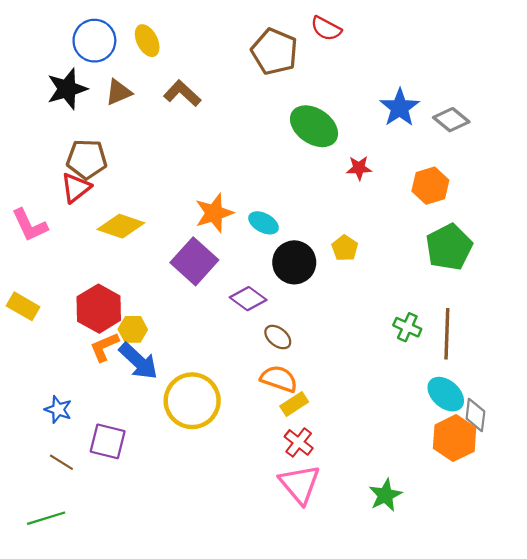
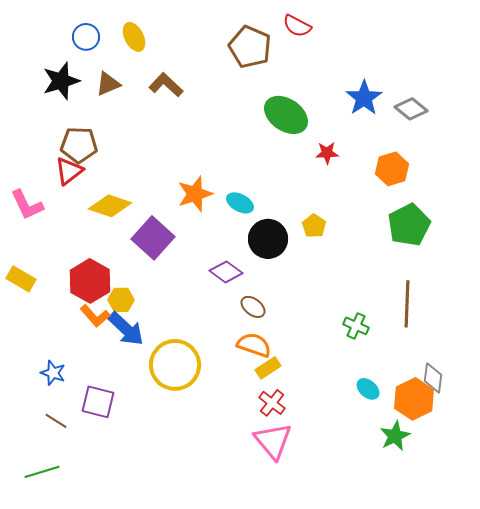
blue circle: (94, 41) -> (86, 37), size x0.7
purple square: (194, 261) -> (153, 238), moved
green cross: (407, 327) -> (356, 326), moved
orange L-shape: (104, 347) -> (95, 316), turned -108
cyan ellipse: (446, 394) -> (368, 389), moved, size x0.7
green star: (385, 495) -> (395, 436), moved

